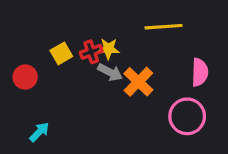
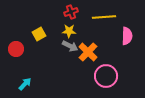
red cross: (91, 52) -> (71, 12), moved
pink semicircle: (200, 72) -> (127, 36), moved
pink circle: (187, 116) -> (106, 76), moved

